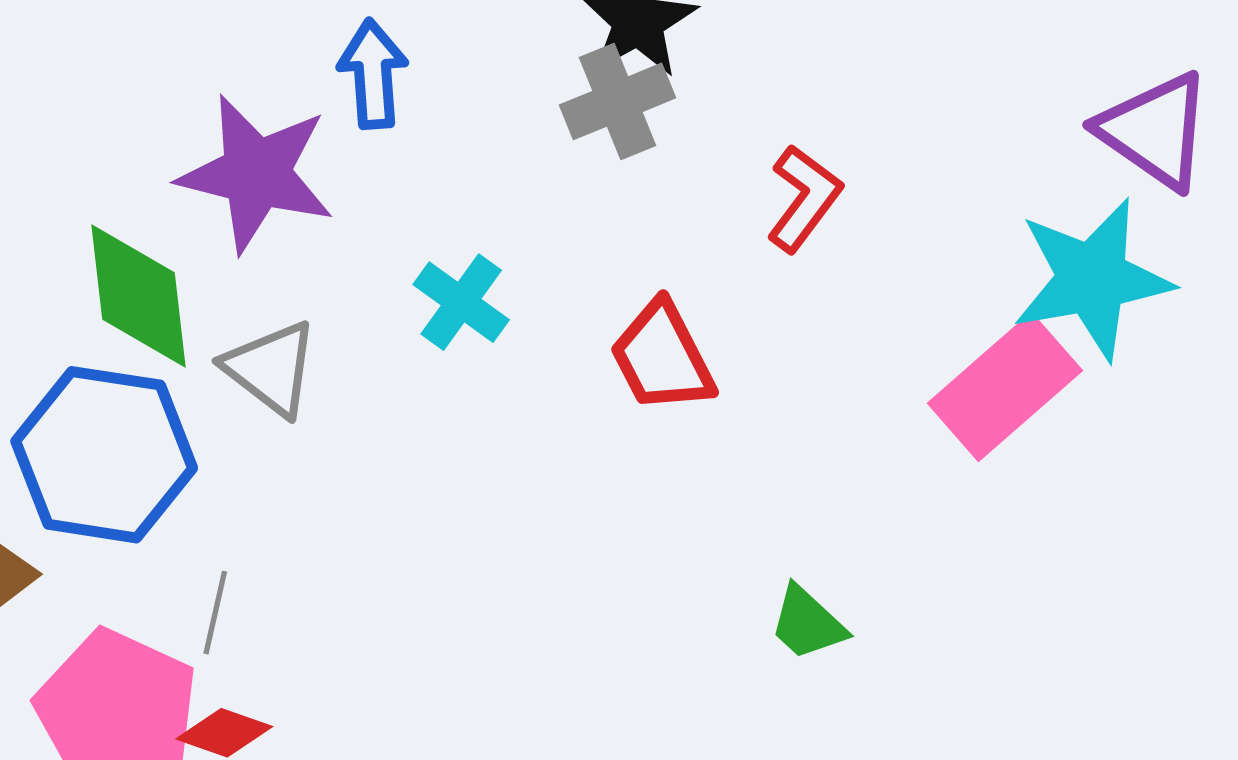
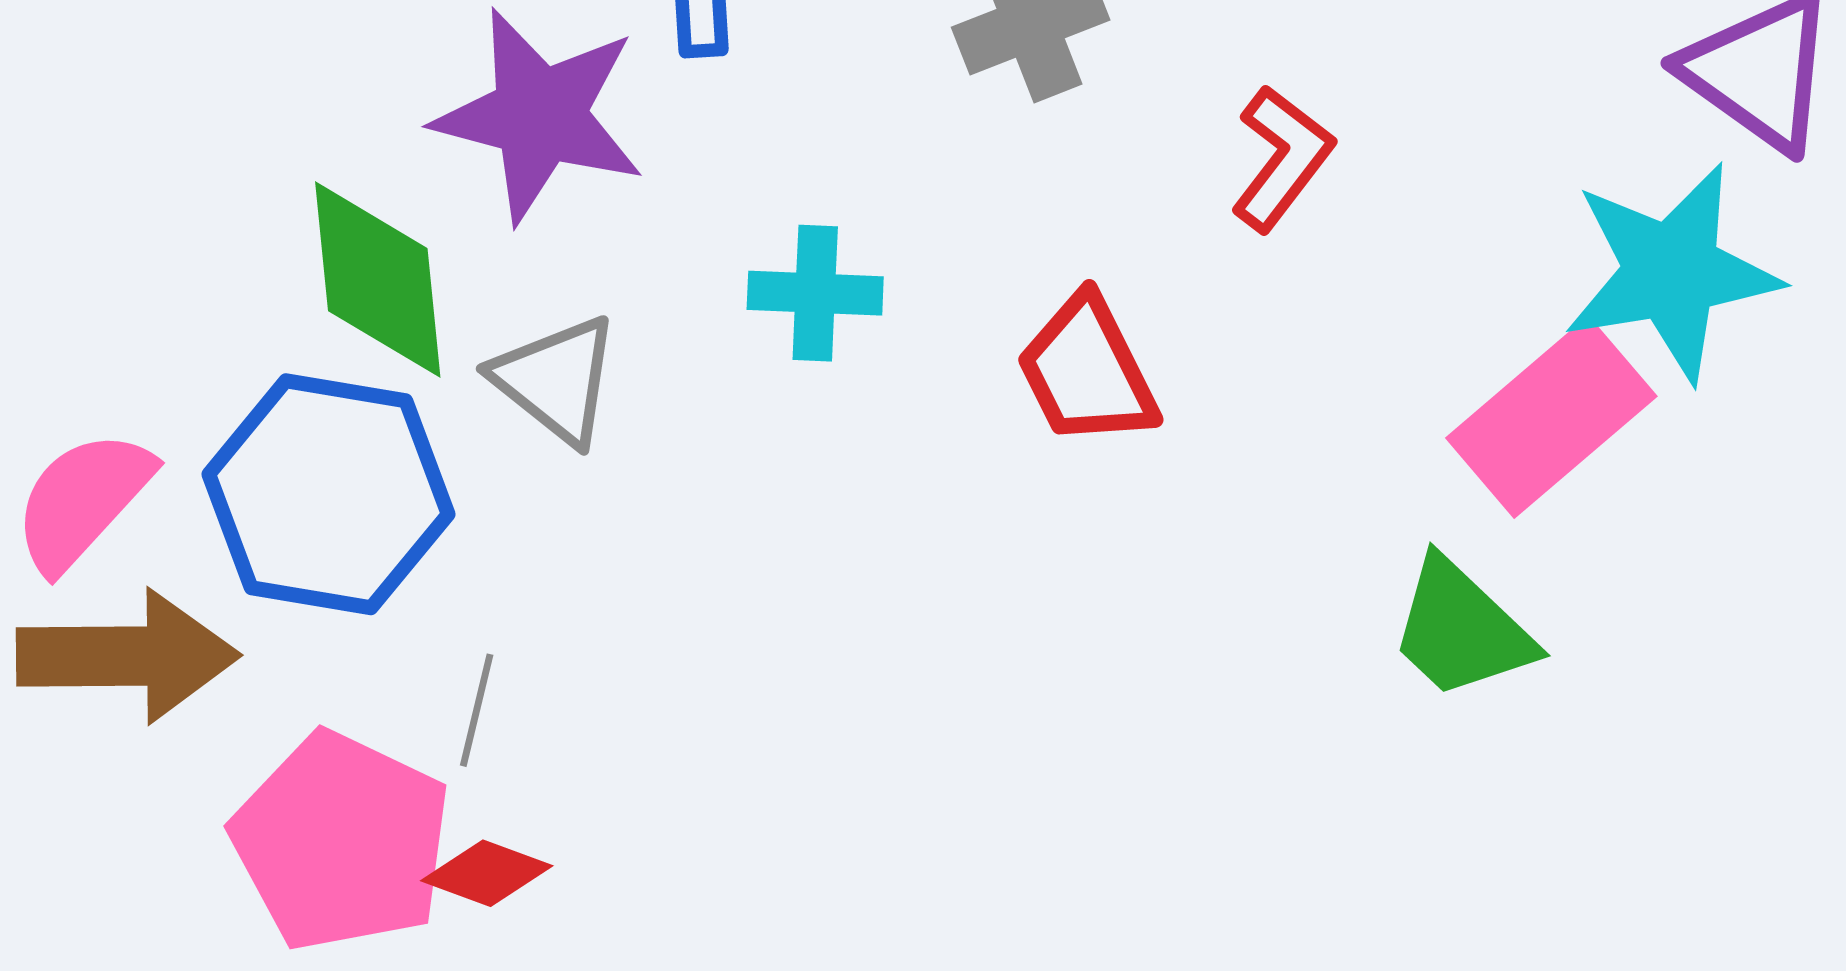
cyan cross: (461, 302) -> (815, 293), turned -34
green trapezoid: (807, 623) -> (1461, 629), moved, size x1.4

